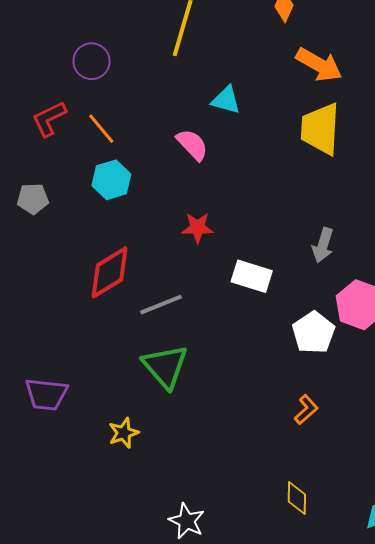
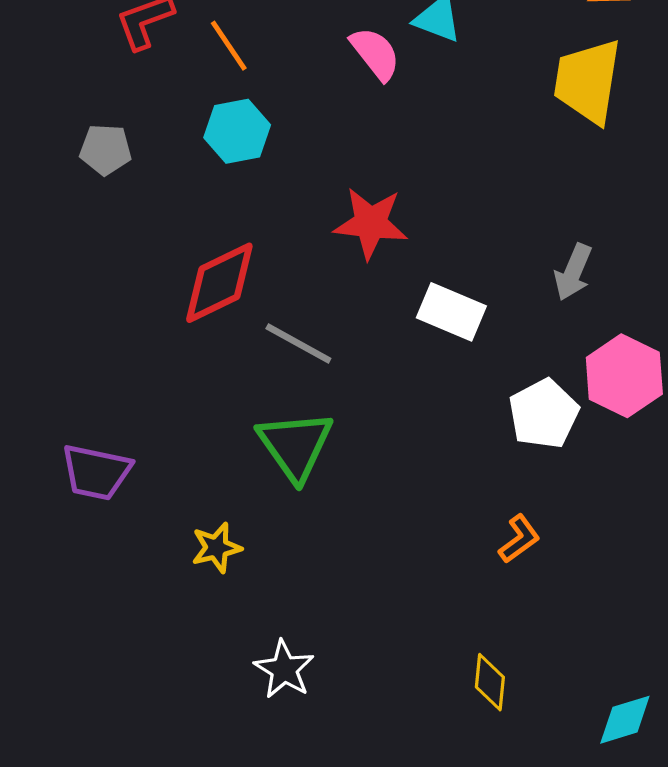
pink semicircle: (192, 145) -> (375, 54), moved
red star: (198, 228) -> (371, 223), size x1.4
gray line: (161, 305) -> (298, 343), turned 45
white star: (187, 521) -> (284, 669), moved

